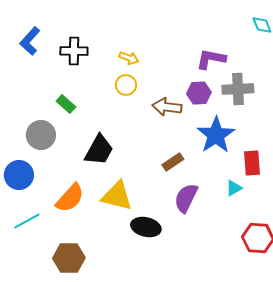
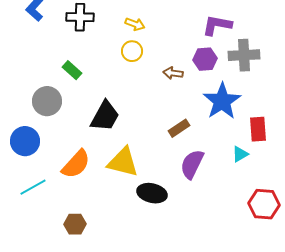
brown arrow: (167, 107) -> (173, 73), size x0.7
brown hexagon: (69, 258) -> (75, 224), size x0.7

